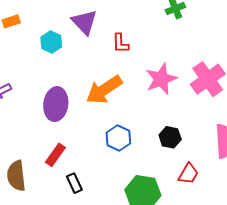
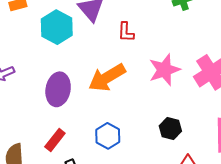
cyan hexagon: (51, 42) -> (57, 27), size x1.5
blue hexagon: (118, 138) -> (108, 136), moved

